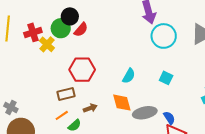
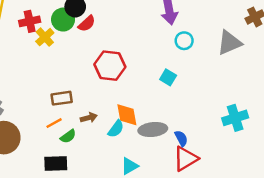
cyan circle: (164, 36) -> (184, 41), size x0.6
red hexagon: (82, 70) -> (110, 66), moved
cyan semicircle: (129, 76) -> (116, 129), moved
cyan square: (166, 78) -> (168, 77), moved

